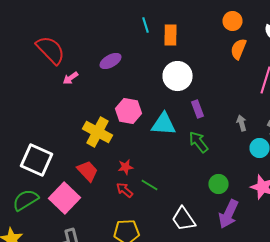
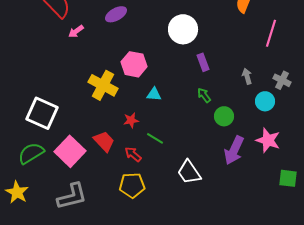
cyan triangle: (164, 124) -> (154, 94), moved, size x0.6
green arrow: (198, 142) -> (204, 95), size x0.7
red trapezoid: (88, 171) -> (104, 141), moved
green circle: (218, 184) -> (224, 116), moved
red arrow: (124, 190) -> (133, 154), moved
purple arrow: (228, 214) -> (234, 150), moved

